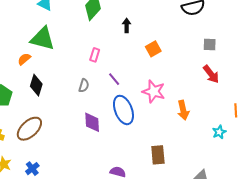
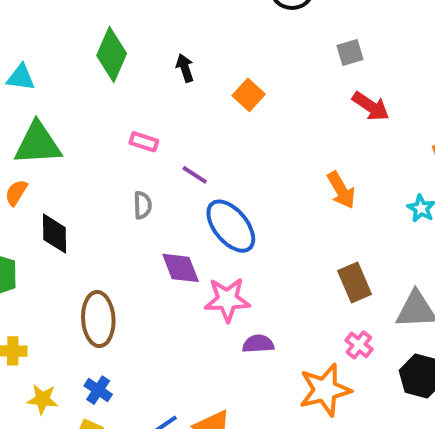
pink rectangle: (95, 55) -> (144, 142), turned -72
pink star: (154, 91) -> (227, 300), moved
brown ellipse: (29, 129) -> (98, 319), moved, turned -32
brown rectangle: (158, 155) -> (355, 283), moved

